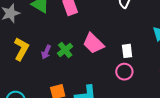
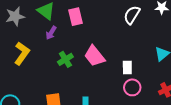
purple arrow: (46, 52) -> (51, 33), moved
pink circle: (124, 72) -> (132, 87), moved

